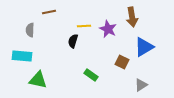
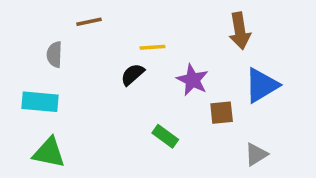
purple star: (108, 29) -> (193, 80), moved
black semicircle: (73, 41) -> (133, 74), turned 32
brown square: (122, 62) -> (222, 113), turned -32
green triangle: (38, 80) -> (49, 153), moved

